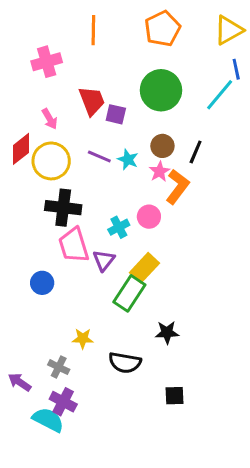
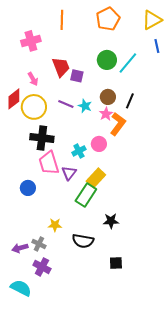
green circle: (161, 90) -> (107, 60), size x0.7
cyan line: (220, 95) -> (128, 63), moved
purple arrow: (20, 382) -> (20, 248), moved, turned -49
cyan semicircle: (48, 420) -> (21, 288), moved

